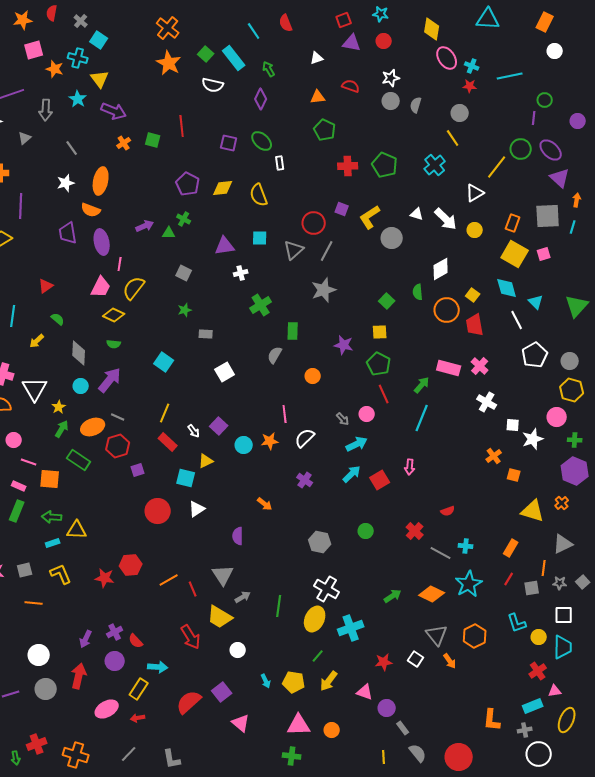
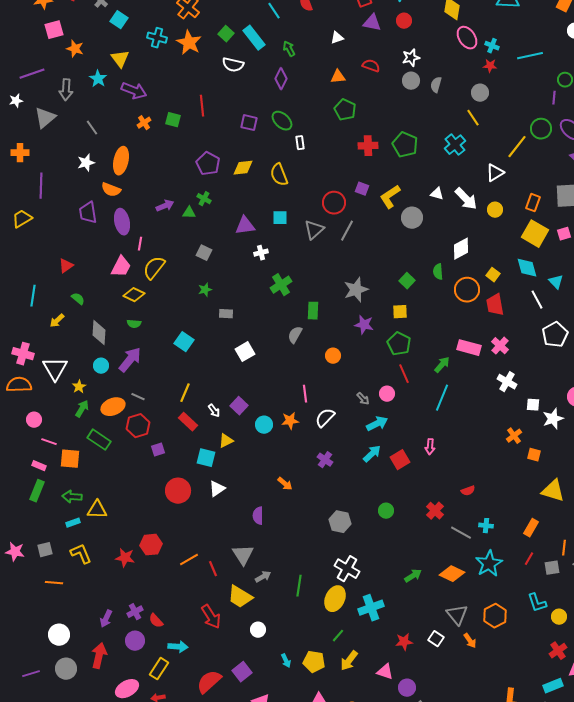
cyan cross: (78, 58) -> (157, 38), moved
gray triangle: (25, 138) -> (45, 118), size x1.6
gray star: (324, 290) -> (356, 290), moved

